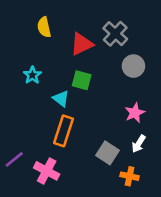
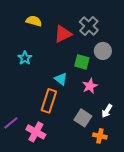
yellow semicircle: (44, 27) -> (34, 21), turned 119
green square: (82, 80) -> (82, 62), moved
cyan triangle: (61, 98) -> (61, 79), moved
pink star: (135, 113) -> (90, 86), moved

